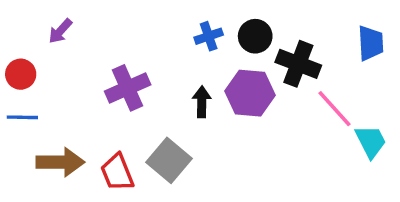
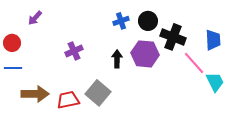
blue trapezoid: (371, 43) -> (213, 40), moved
purple cross: (128, 88) -> (74, 51), size x0.7
red trapezoid: (117, 172) -> (68, 100), turned 100

